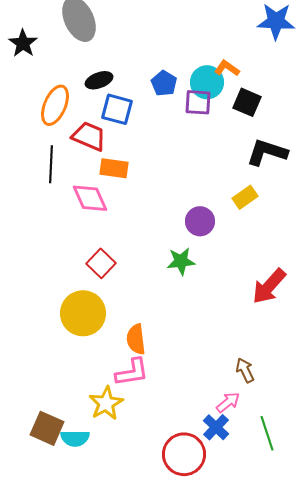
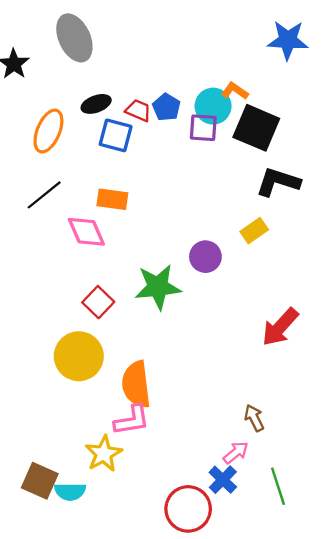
black square: (247, 102) -> (256, 128), size x1.5
red trapezoid: (89, 136) -> (138, 110), moved, size x0.7
black line: (51, 164) -> (44, 195), turned 48
green star: (181, 261) -> (158, 287), moved, size x1.5
orange semicircle: (136, 339) -> (136, 384), size x1.4

